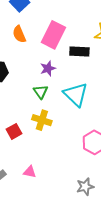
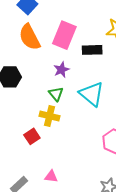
orange semicircle: (19, 34) -> (30, 37), size x1.5
yellow cross: (42, 120) -> (50, 116), moved

